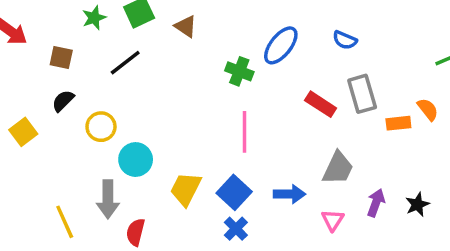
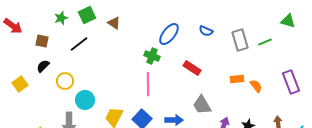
green cross: (239, 71) -> (152, 56), moved
gray rectangle: (362, 94) -> (240, 40), moved
orange semicircle: (428, 109) -> (256, 86), moved
gray trapezoid: (338, 168) -> (202, 105), turned 125

